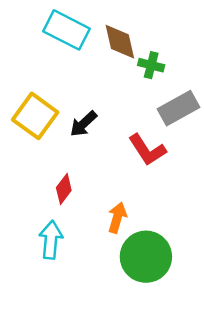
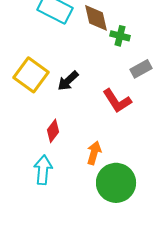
gray rectangle: (179, 108) -> (141, 69), size x0.7

